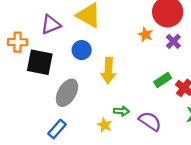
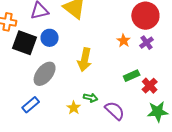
orange star: (145, 34) -> (124, 41), moved
blue circle: (82, 50) -> (50, 38), moved

